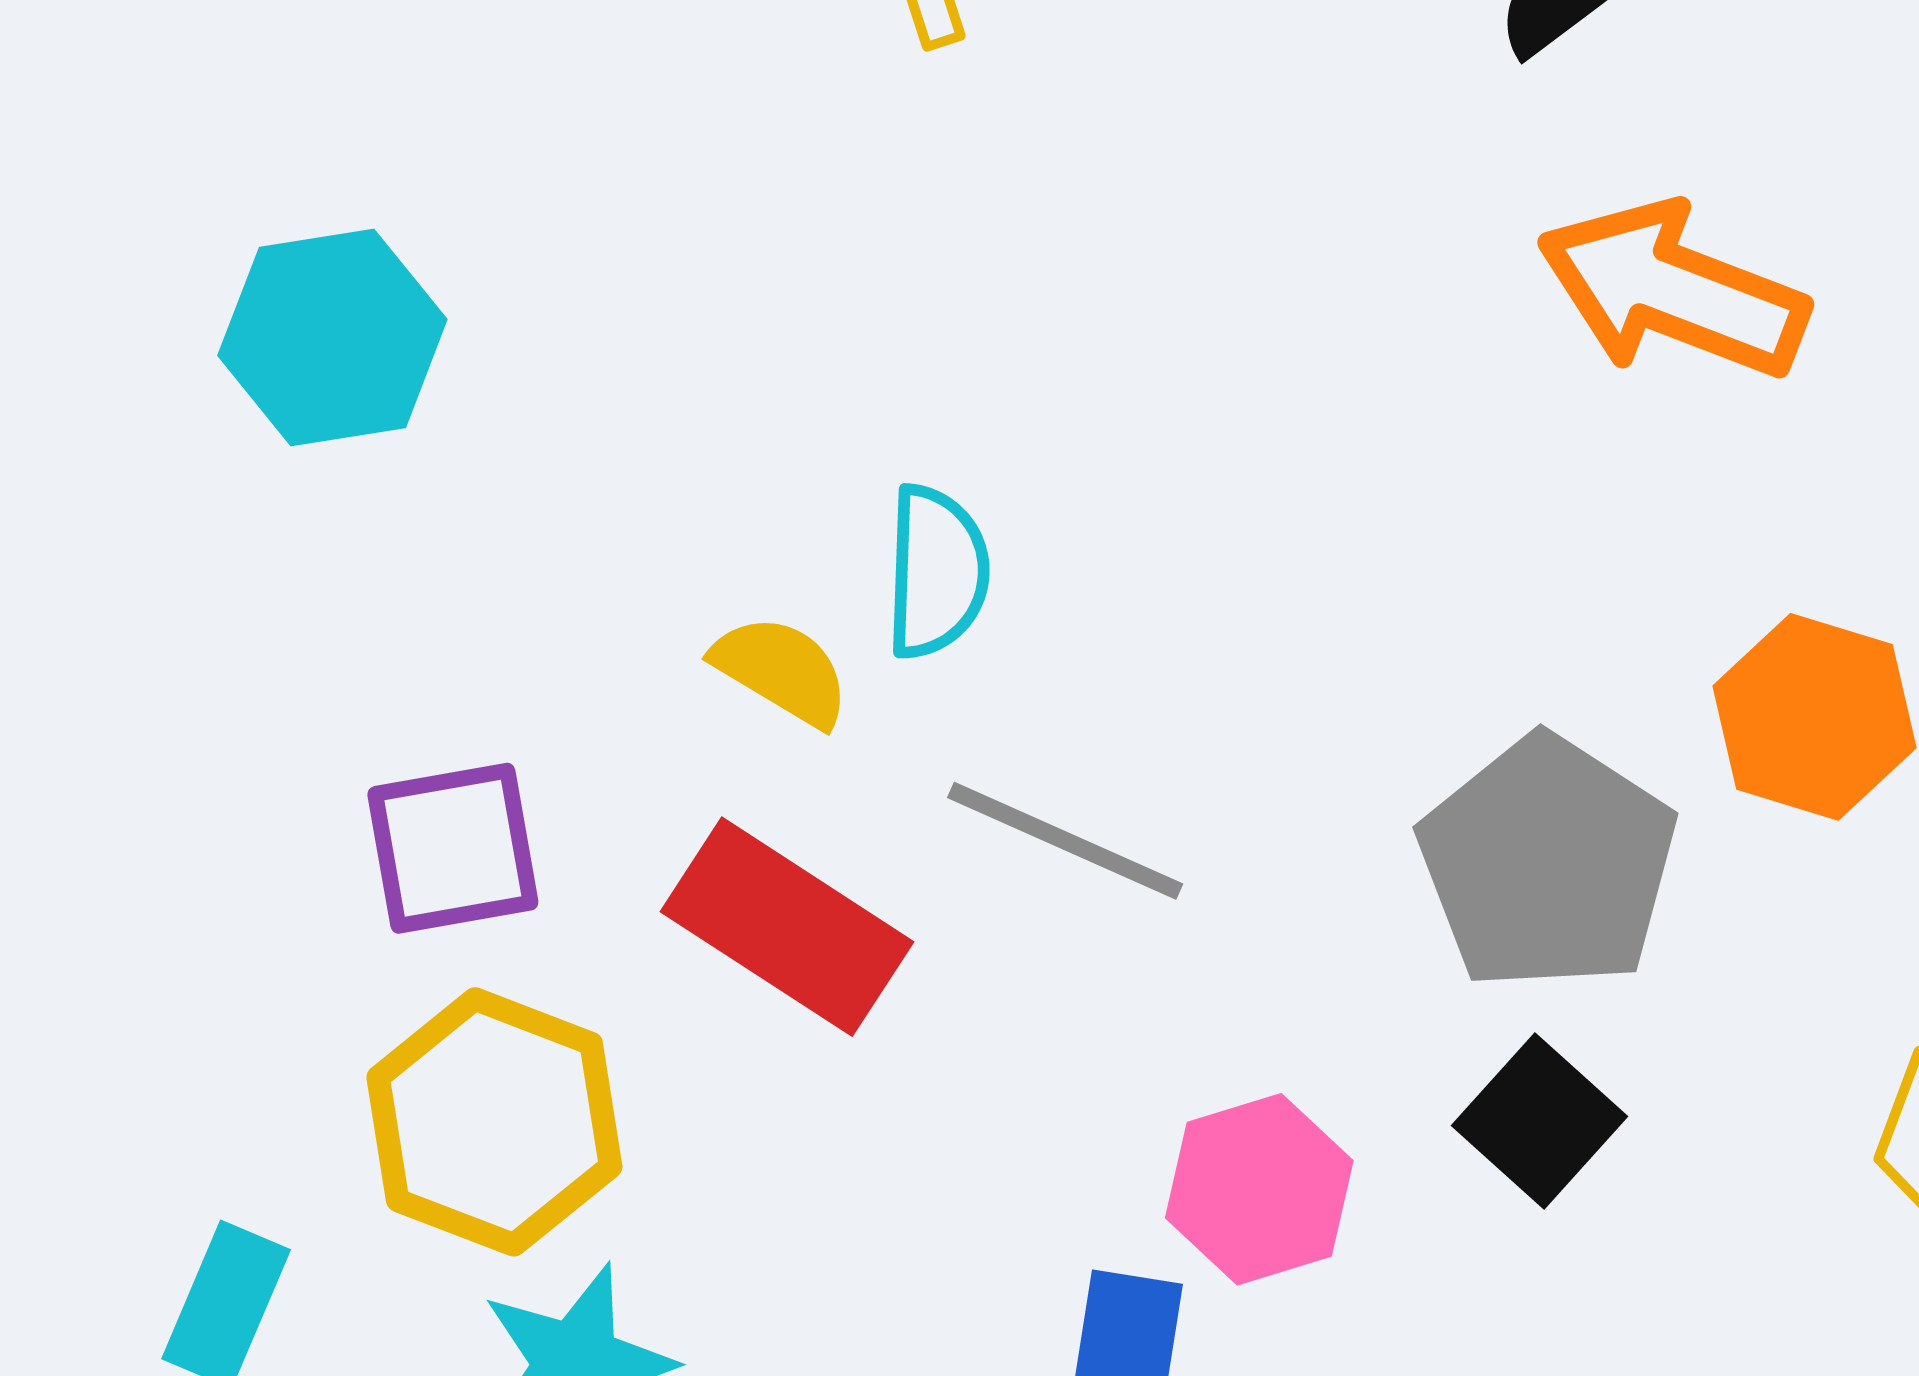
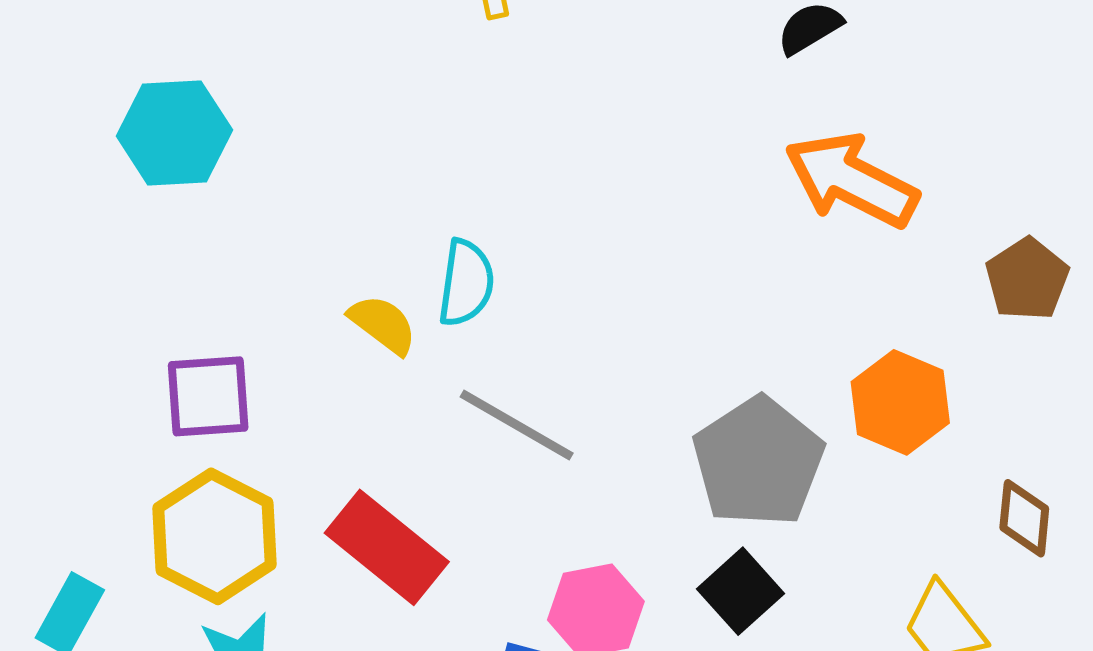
red rectangle: (787, 927) -> (387, 547), moved

